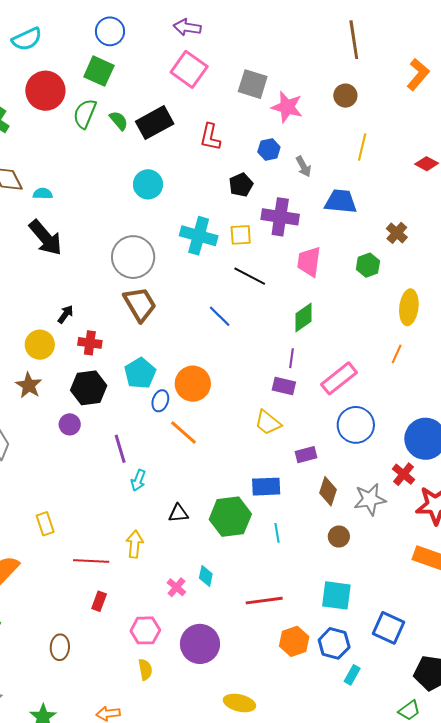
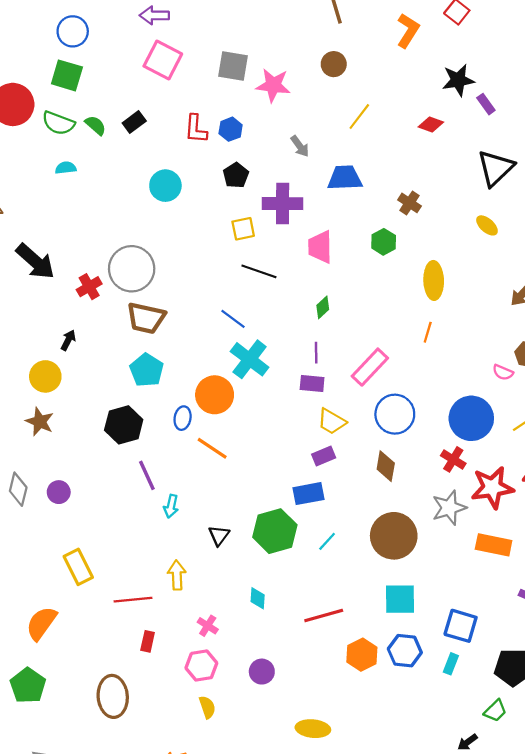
green semicircle: (85, 114) -> (58, 123), turned -84
black rectangle: (155, 123) -> (134, 122), size x0.6
yellow line: (362, 147) -> (359, 116), turned 32
blue hexagon: (269, 150) -> (231, 129), moved
cyan circle: (148, 184) -> (165, 186), moved
cyan semicircle: (43, 194) -> (66, 168), moved
cyan cross: (199, 236) -> (250, 359), moved, turned 30
brown trapezoid: (140, 304) -> (146, 318), turned 141
green diamond: (304, 318) -> (323, 307), size x0.7
red cross: (90, 343) -> (89, 287), moved, turned -30
cyan pentagon: (140, 373) -> (147, 370), moved
black hexagon: (89, 388) -> (124, 425), moved
yellow trapezoid: (268, 423) -> (332, 421), moved
purple circle: (70, 424) -> (59, 492), moved
purple rectangle: (306, 455) -> (324, 456), moved
brown diamond: (328, 491) -> (386, 466), moved
gray star: (370, 499) -> (449, 508), moved
black triangle: (178, 513) -> (219, 535), turned -40
yellow rectangle: (45, 524) -> (78, 567), size x1.4
cyan line: (277, 533) -> (327, 541), turned 60
brown circle: (339, 537) -> (394, 536), size x2.0
pink cross: (176, 587) -> (208, 626), moved
purple circle: (200, 644) -> (262, 672), size x0.6
brown ellipse: (60, 647) -> (113, 696), size x1.5
cyan rectangle: (352, 675) -> (451, 664), moved

